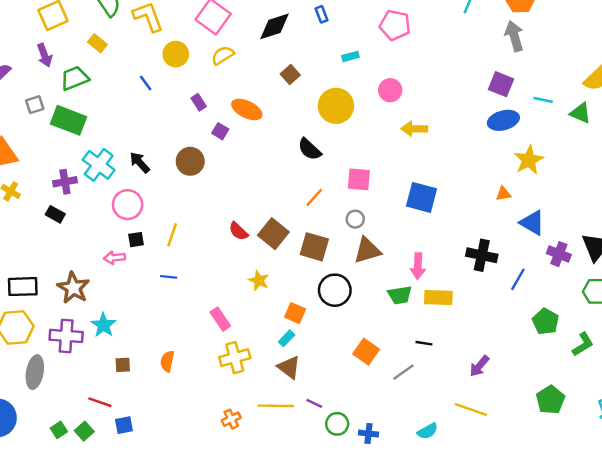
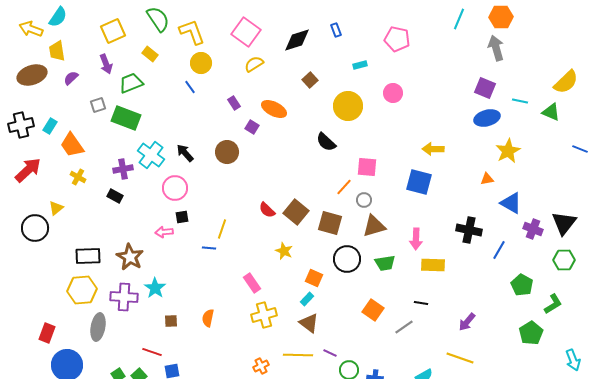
yellow circle: (176, 54) -> (201, 63), moved
yellow arrow: (414, 129) -> (433, 149), moved
orange line: (314, 197) -> (344, 187), moved
yellow line: (172, 235) -> (222, 229), moved
green trapezoid: (400, 295) -> (385, 263), moved
green pentagon: (550, 400) -> (531, 333), moved

